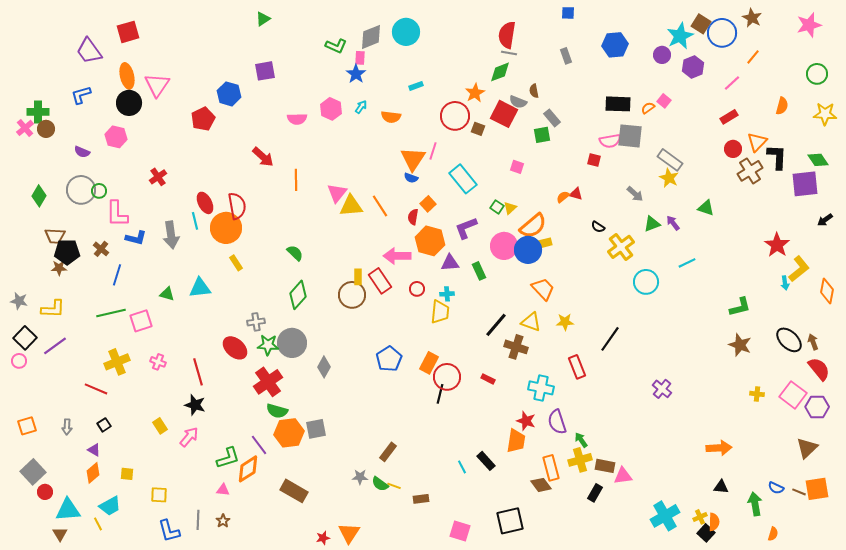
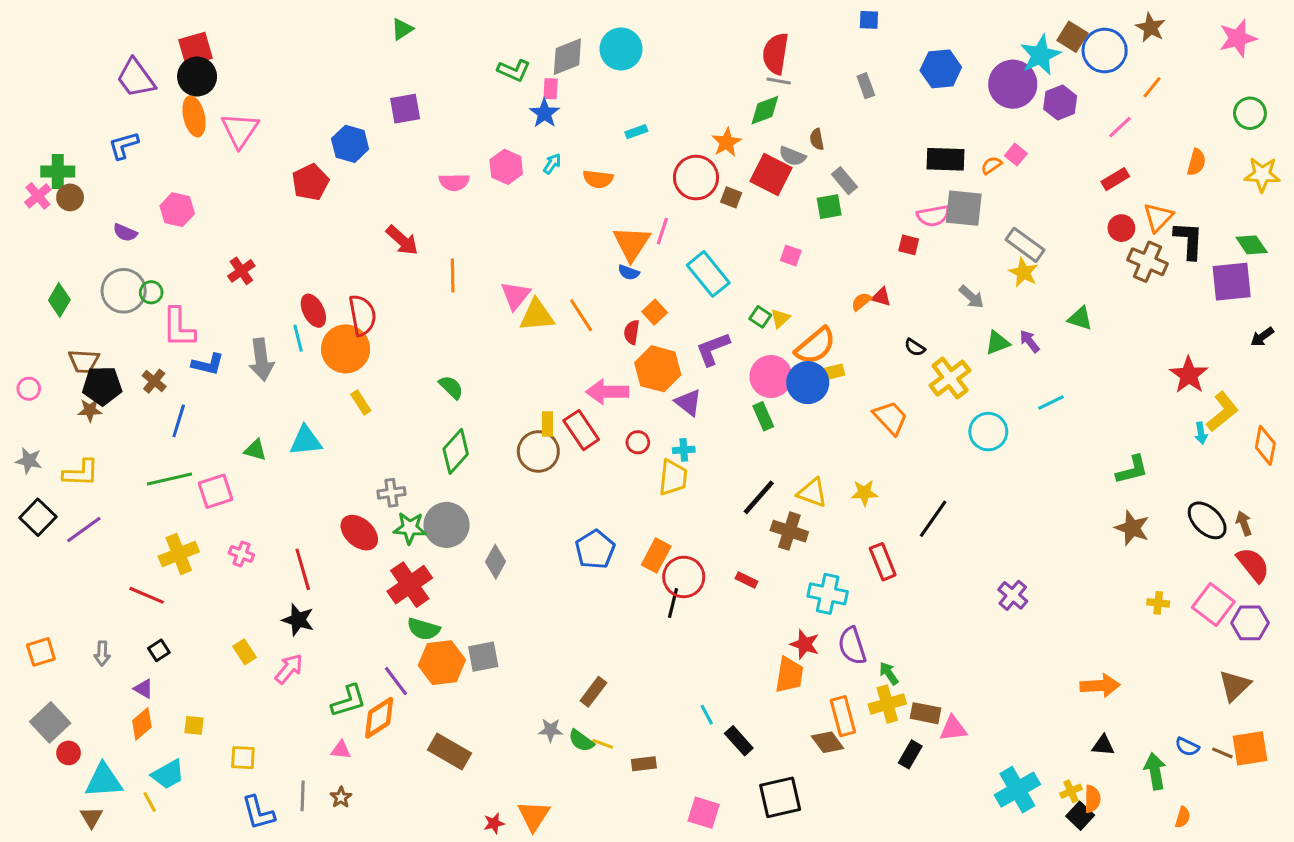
purple circle: (662, 55) -> (1013, 84), size x1.8
black circle: (129, 103) -> (197, 77), moved
brown cross: (750, 171) -> (1147, 262), turned -35
purple triangle: (450, 263) -> (688, 402), turned 42
green rectangle: (479, 271) -> (763, 416), moved
orange trapezoid: (543, 289) -> (890, 418), moved
pink circle: (19, 361) -> (29, 389), moved
black rectangle: (486, 461) -> (739, 741), moved

